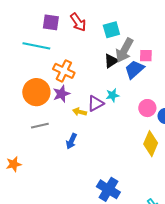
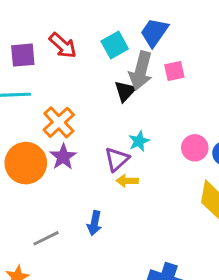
blue trapezoid: (134, 69) -> (154, 32), moved
orange cross: (64, 71) -> (59, 122), turned 35
yellow arrow: (80, 112) -> (127, 181), moved
gray line: (40, 126) -> (46, 238), moved

